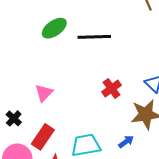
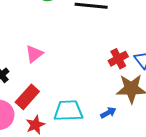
red cross: (112, 89) -> (118, 59), moved

